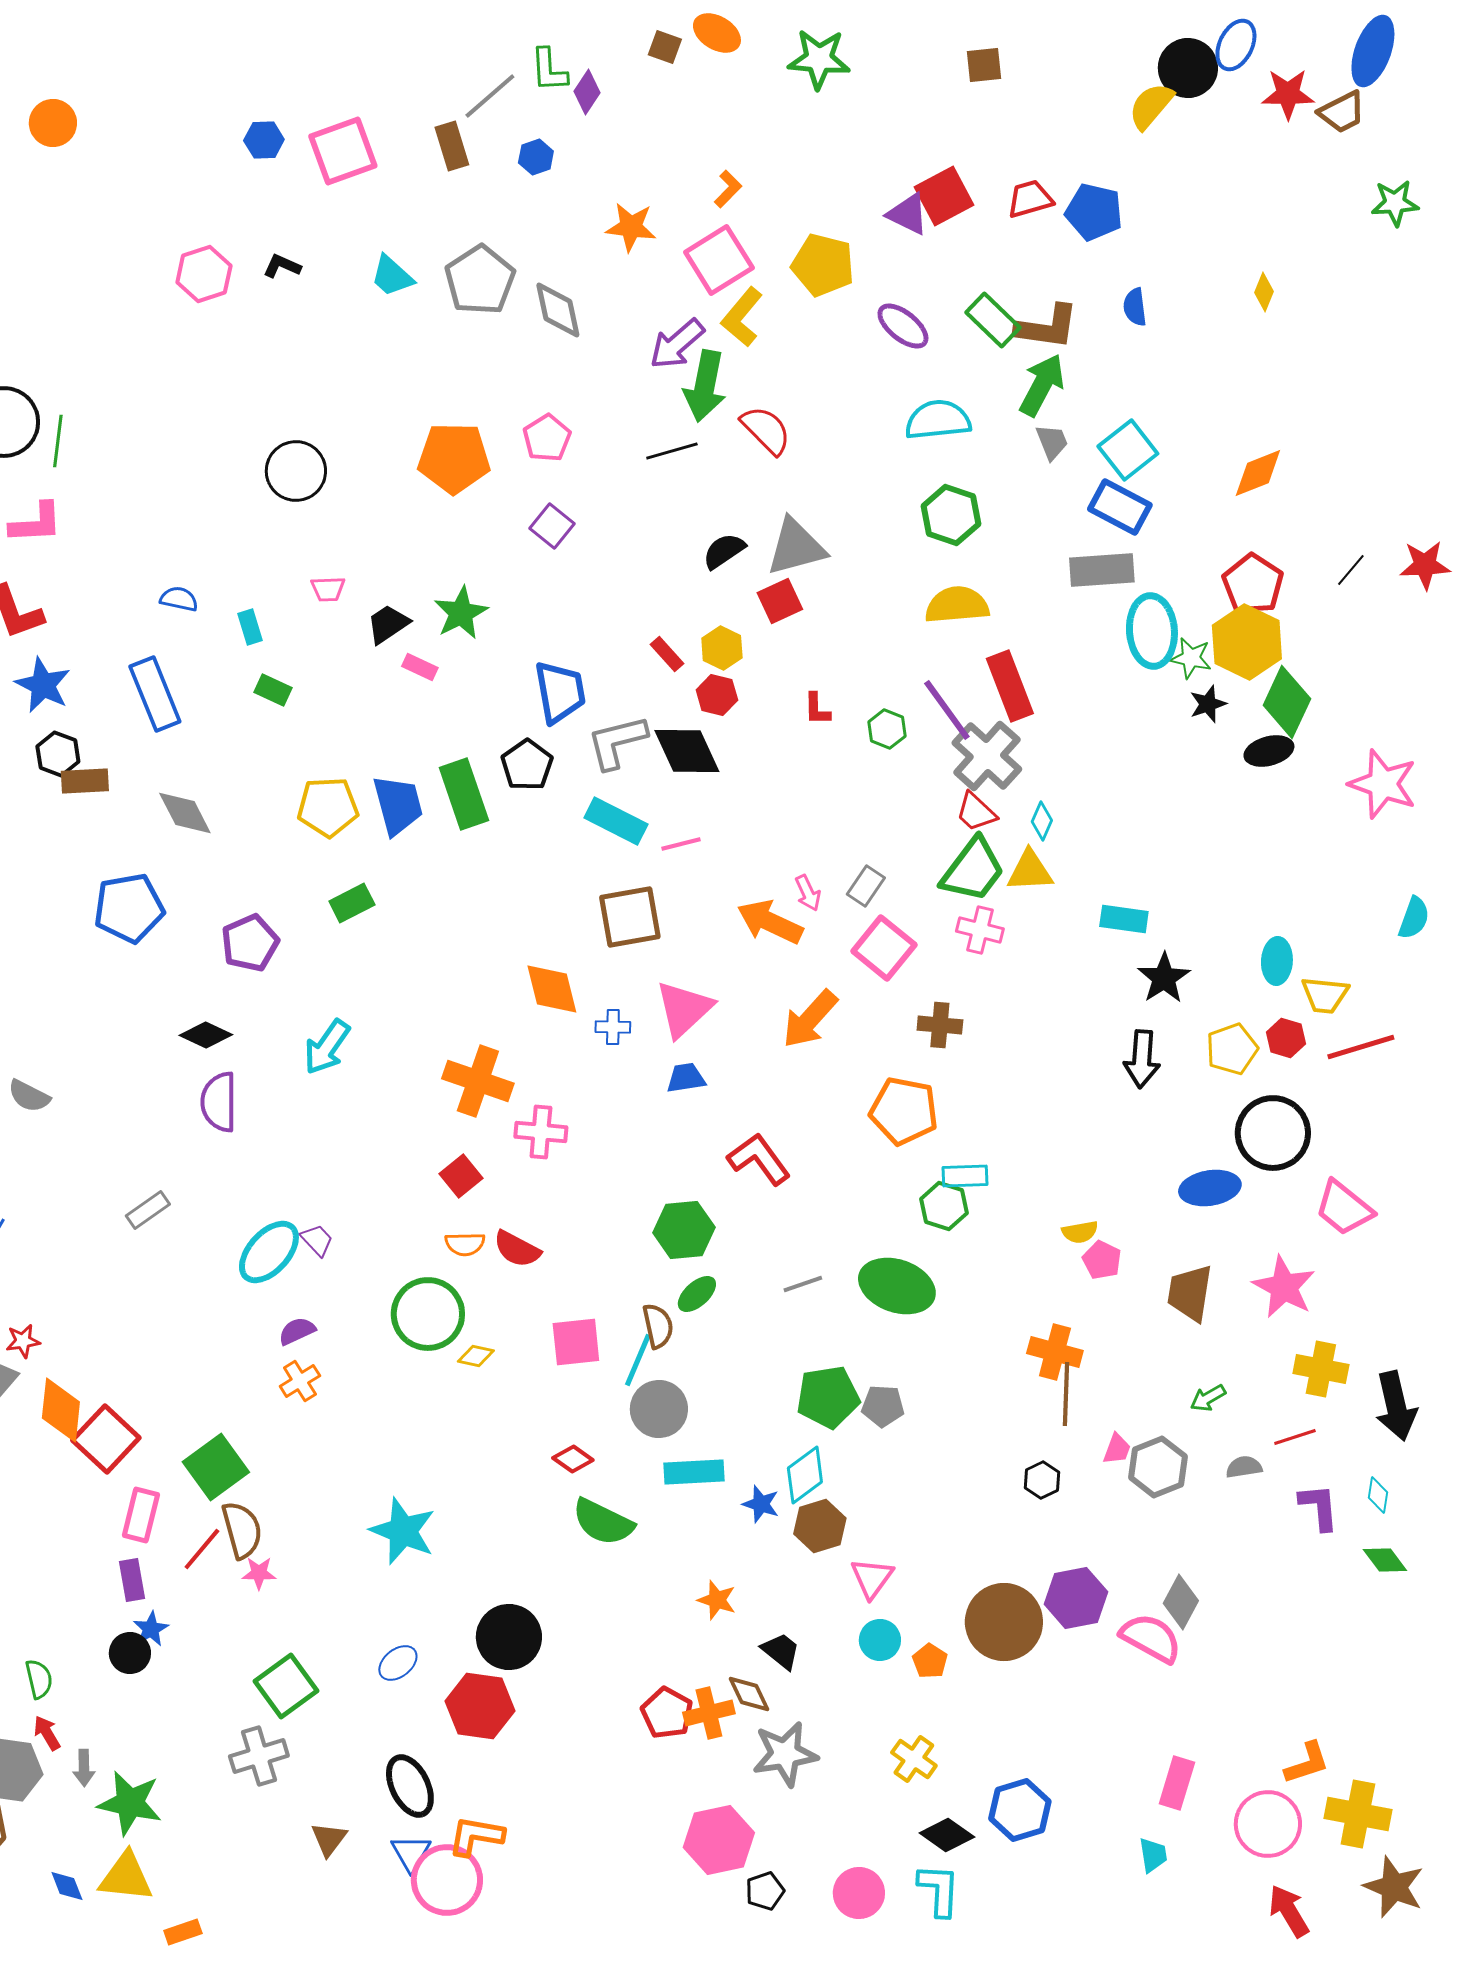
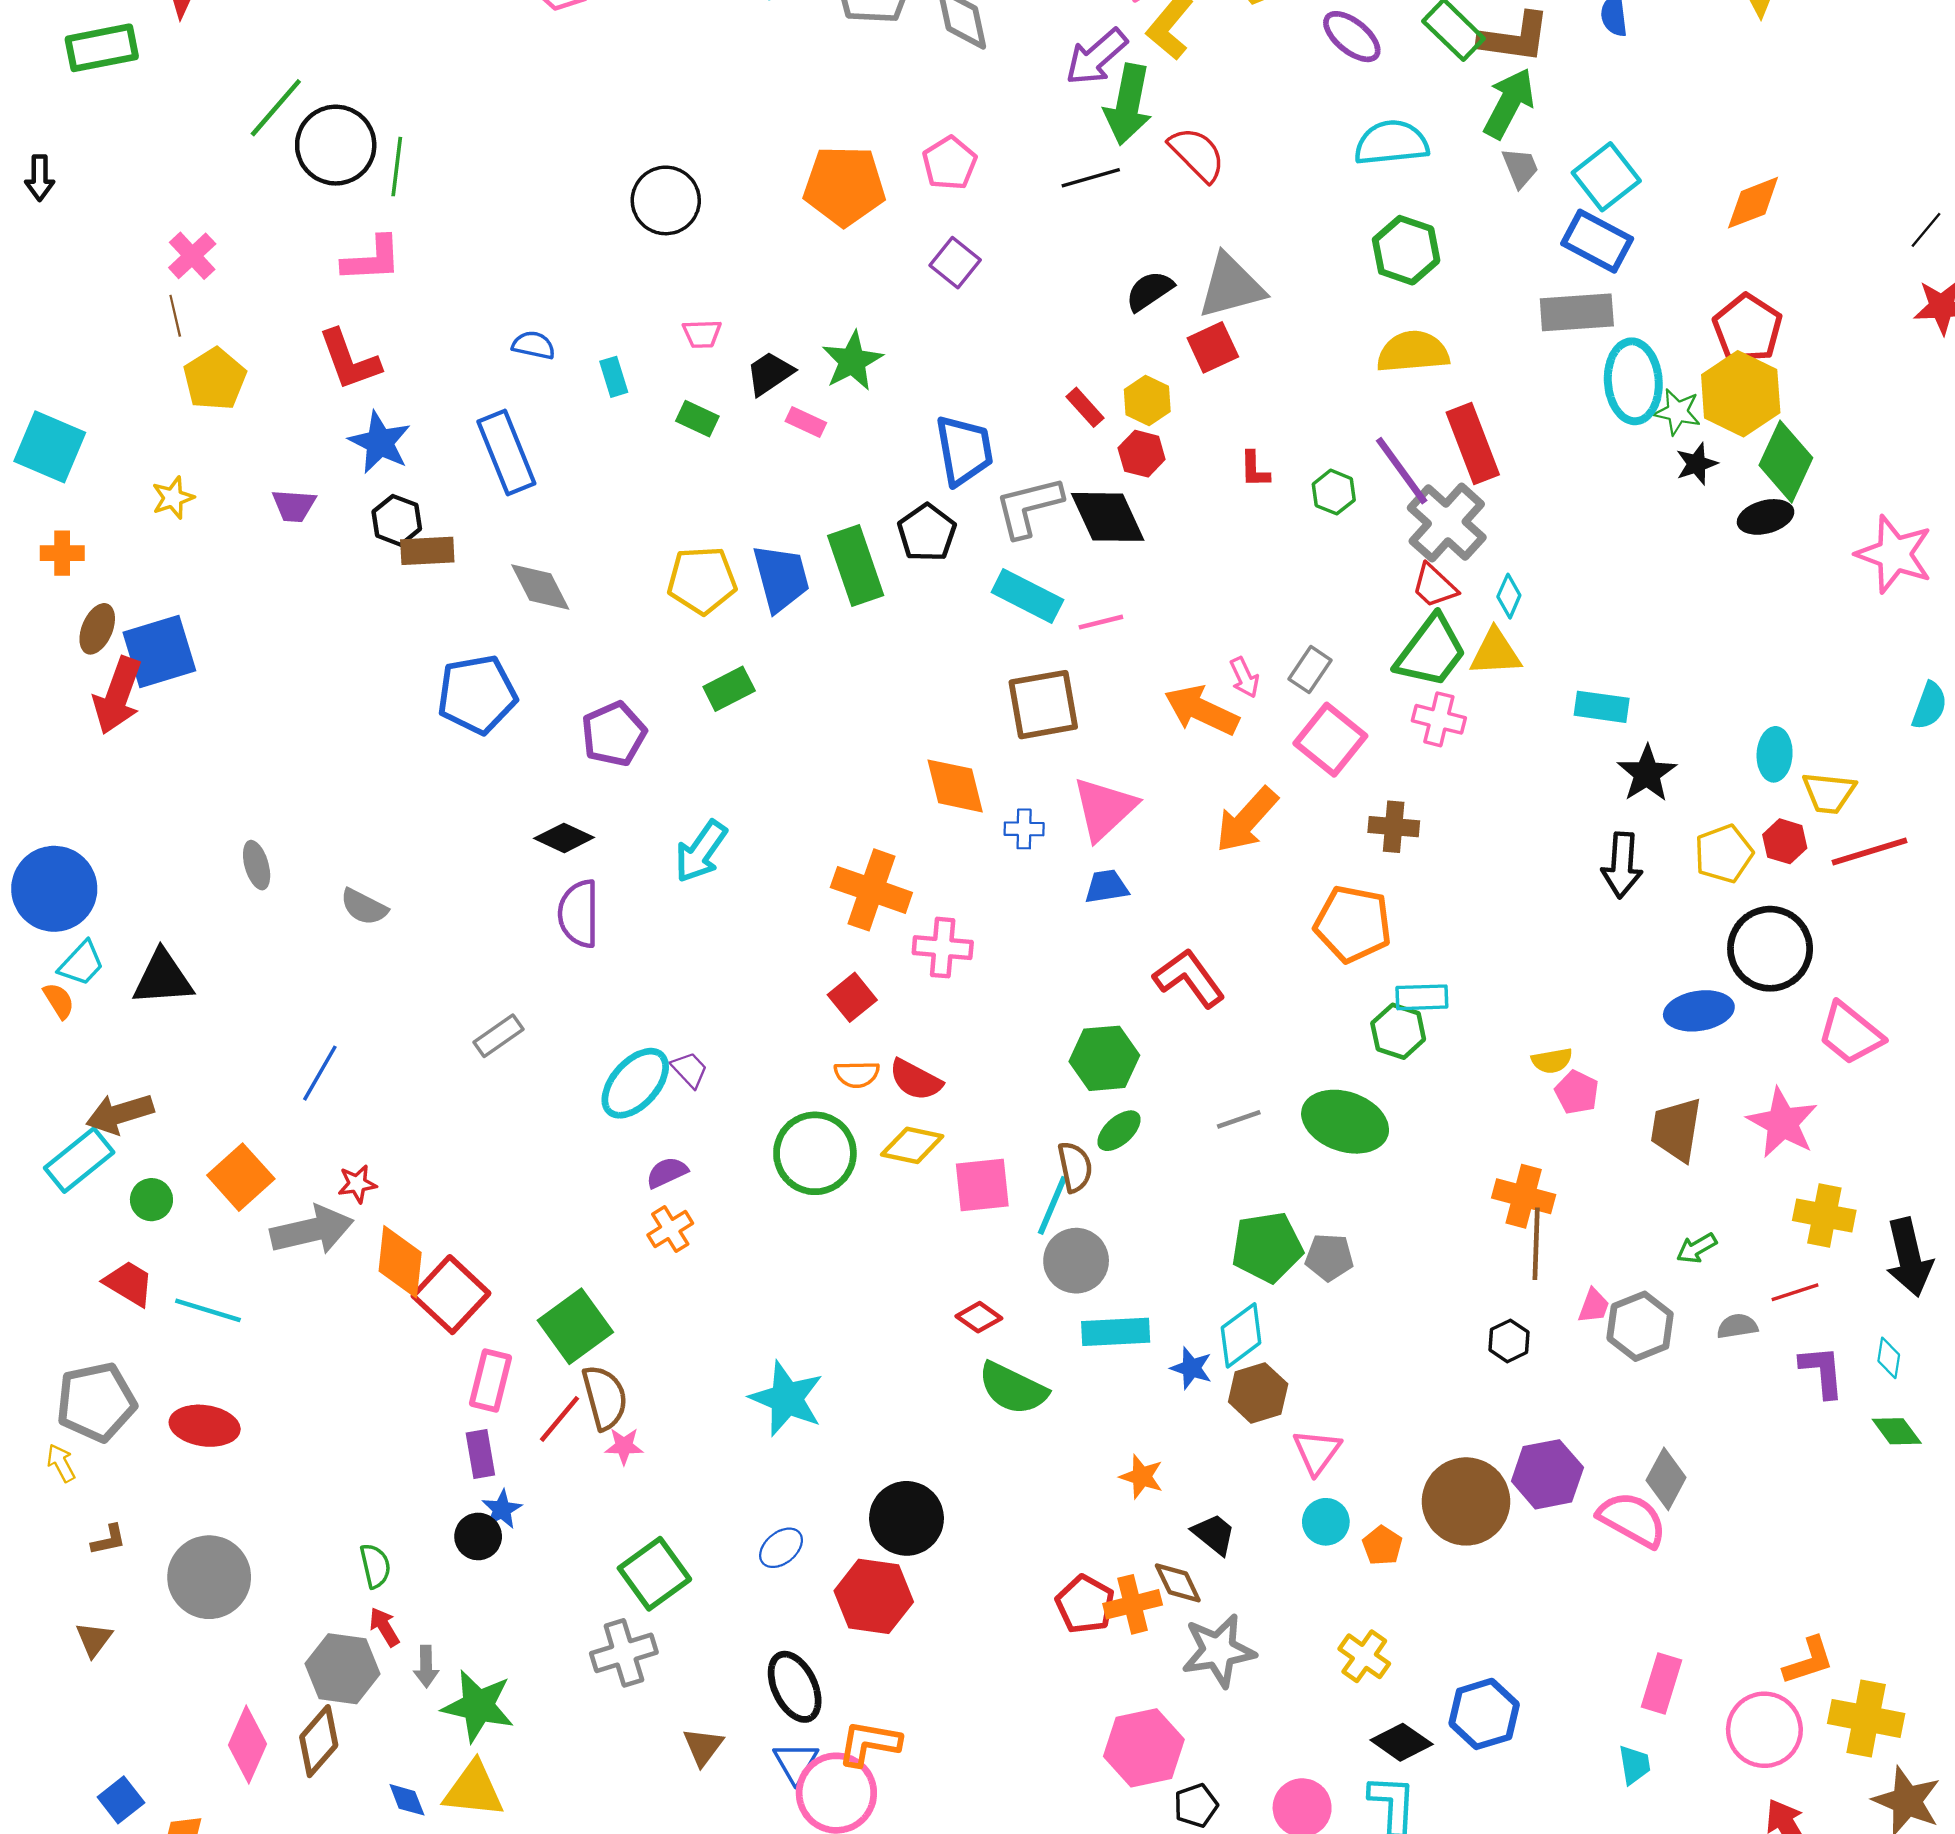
black line: (1351, 570) -> (1926, 230), moved
green rectangle: (273, 690) -> (697, 419), moved
yellow diamond: (476, 1356) -> (912, 1145), moved, size x1.5

